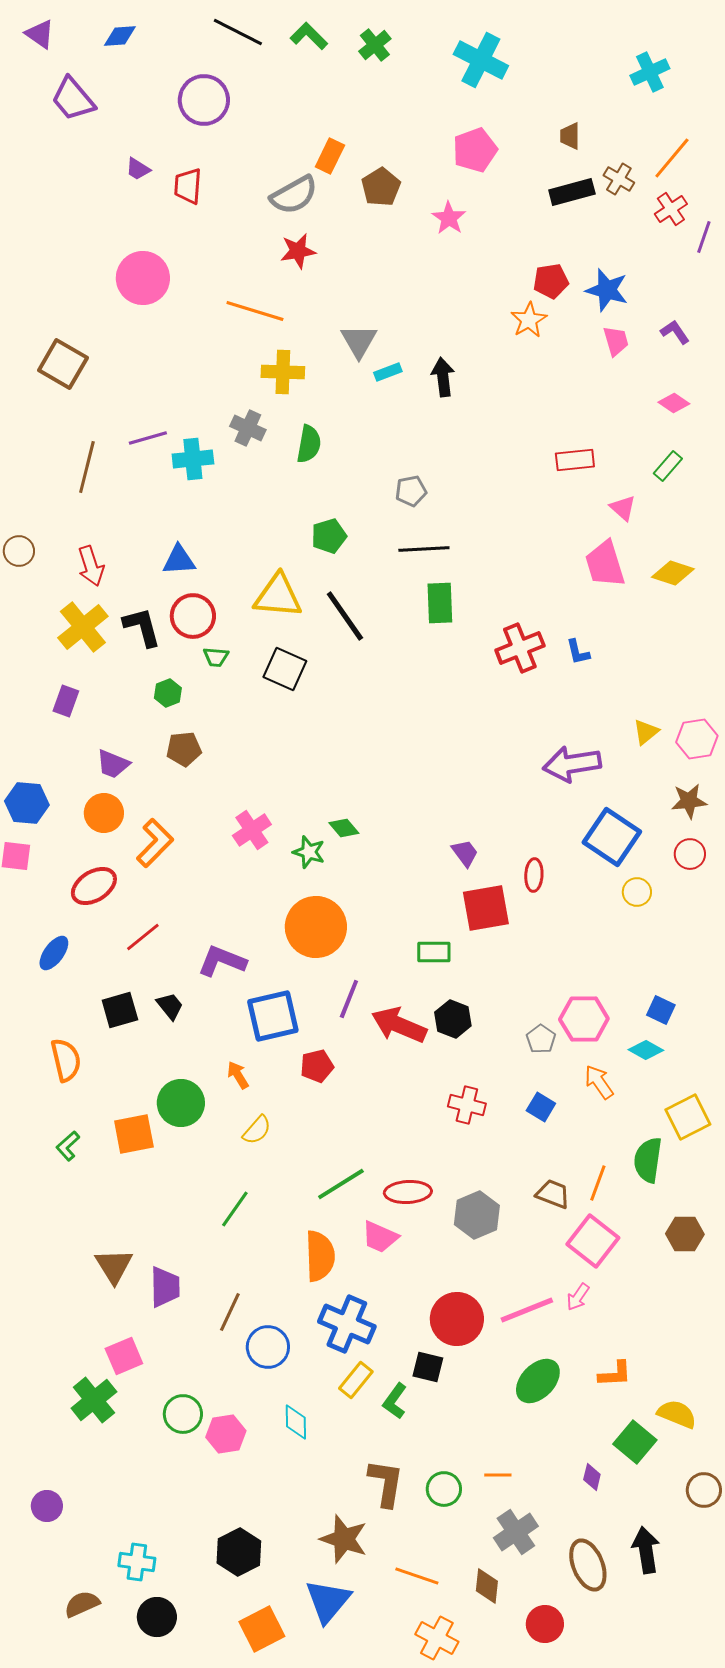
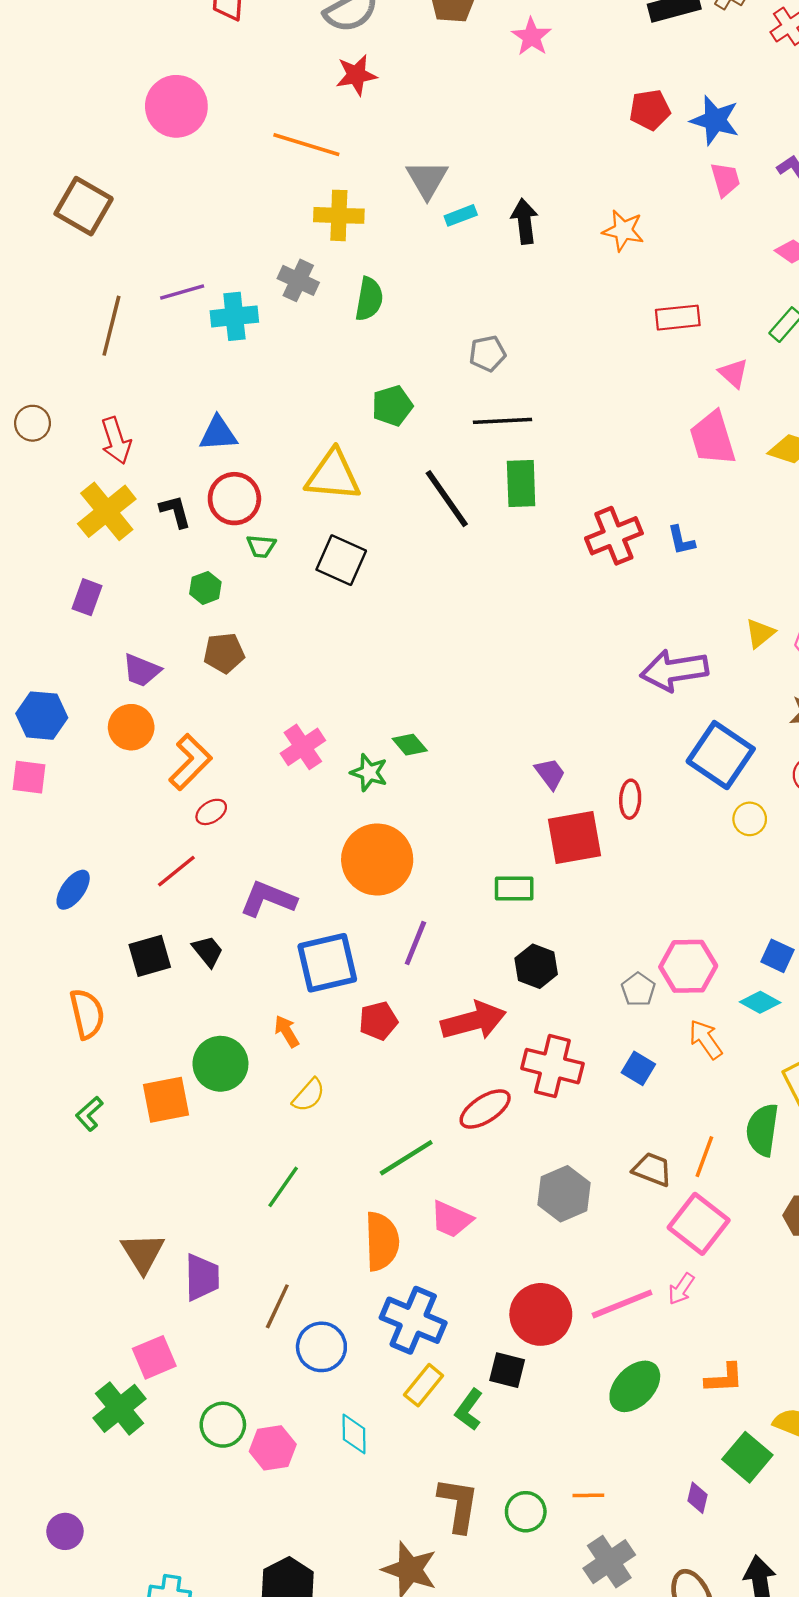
orange star: (529, 320) -> (623, 231), moved, turned -30
black line: (345, 616) -> (447, 499), moved
black L-shape: (142, 627) -> (175, 511), size x0.7
red ellipse: (94, 886) -> (211, 812), moved, size x0.6
red arrow: (399, 1025) -> (473, 1021), moved, turned 142
red cross: (467, 1105) -> (552, 1066), size x1.4
red ellipse: (408, 1192) -> (485, 1109), moved, turned -30

